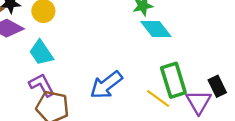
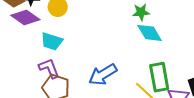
cyan trapezoid: (41, 53) -> (52, 41), turned -45

